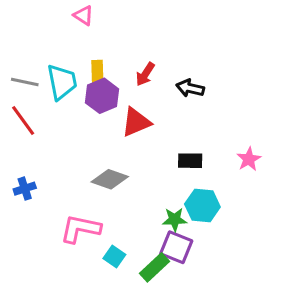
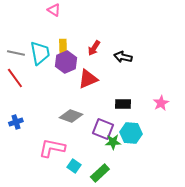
purple square: (176, 247) -> (103, 129), moved

